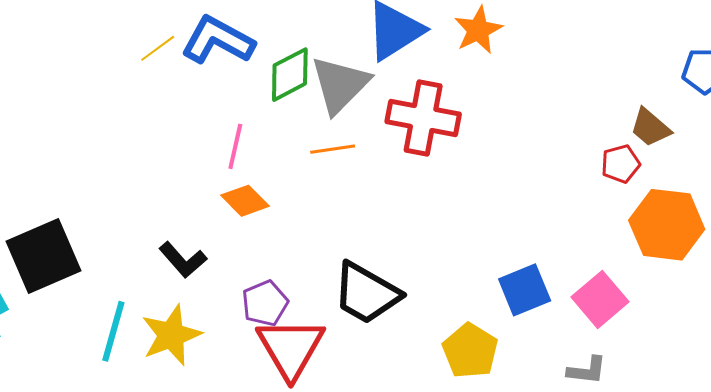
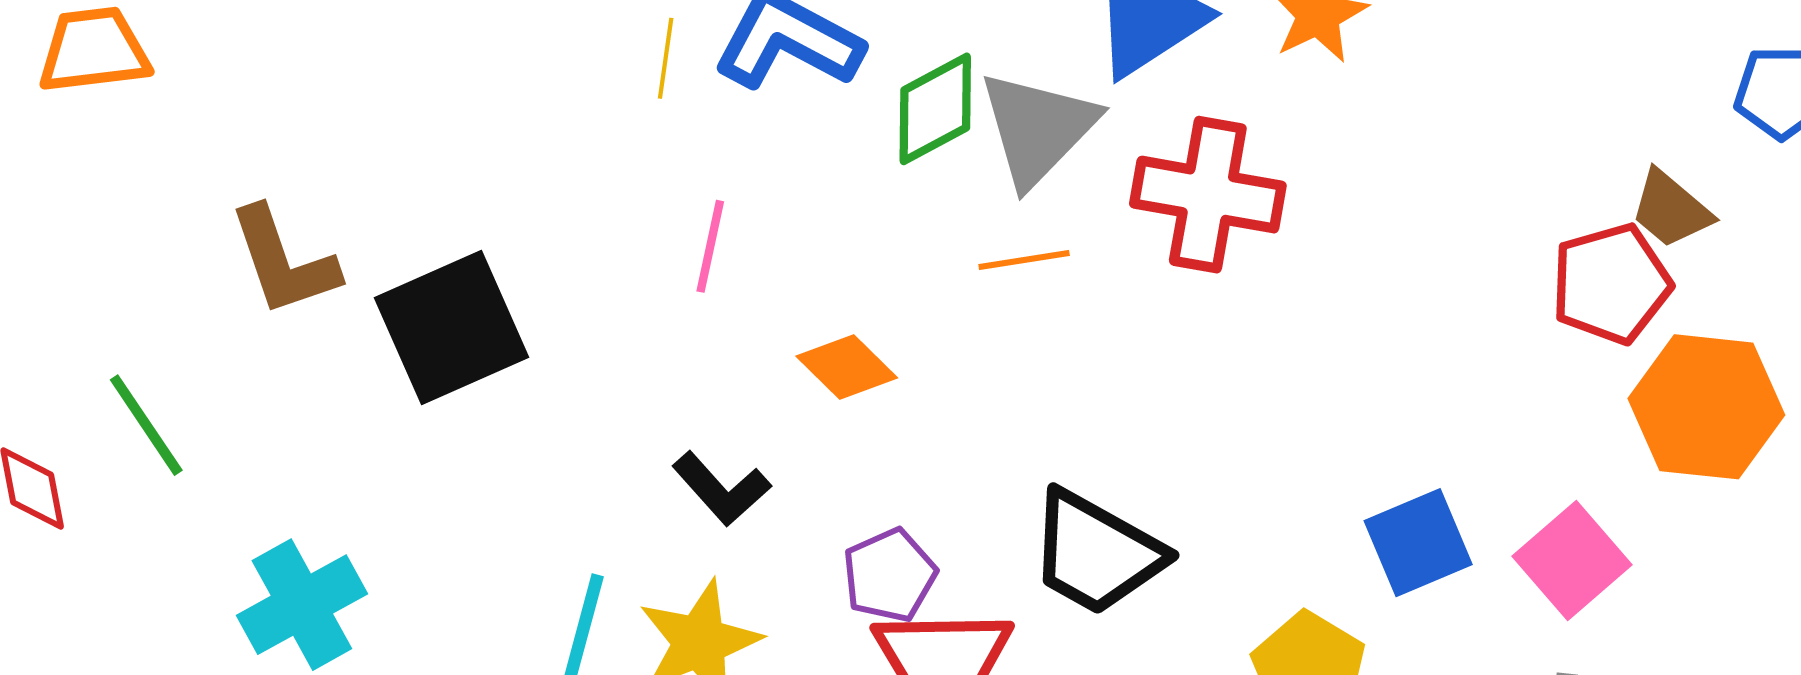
yellow line: (158, 48) -> (666, 58), turned -45
pink line: (235, 146) -> (710, 246), moved
red pentagon: (621, 164) -> (1611, 284), size x1.5
black square: (44, 256) -> (451, 328), moved

